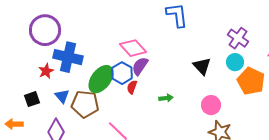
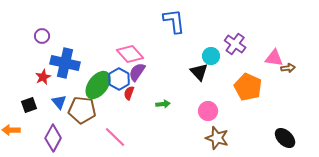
purple circle: (45, 30) -> (42, 36), size x0.5
cyan circle: (235, 62) -> (211, 56), moved

